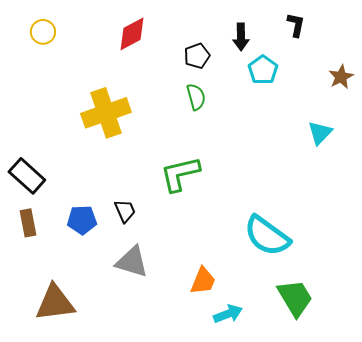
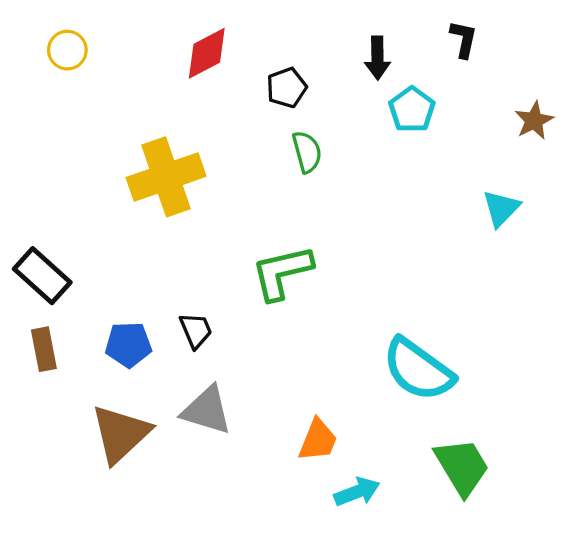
black pentagon: (197, 56) -> (287, 88), moved
brown triangle: (55, 303) -> (121, 434), moved, turned -36

